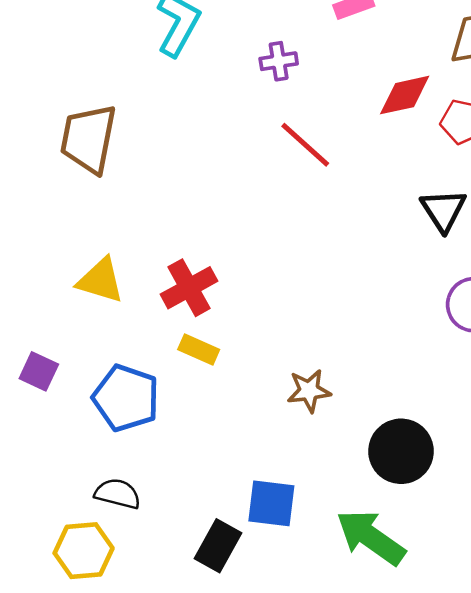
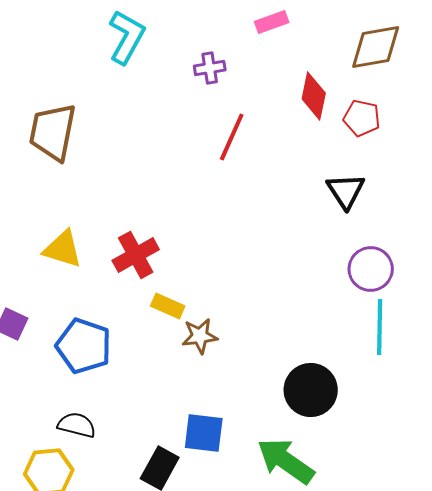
red diamond: (405, 95) -> (314, 96), turned -66
red line: (305, 145) -> (232, 137), turned 72
yellow rectangle: (199, 350) -> (168, 306), moved
brown star: (309, 391) -> (200, 336), moved

